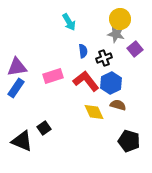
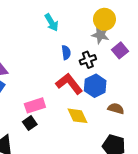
pink rectangle: (53, 76) -> (35, 105), moved
brown semicircle: (118, 105) -> (116, 109), moved
black square: (44, 128) -> (30, 123), moved

